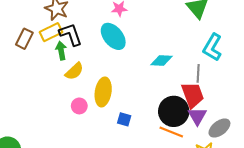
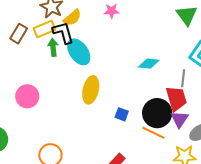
cyan ellipse: (113, 36) -> (79, 52), moved
yellow semicircle: (74, 71) -> (72, 18), moved
pink circle: (79, 106) -> (27, 96), moved, size x1.5
blue square: (124, 119) -> (122, 114), moved

